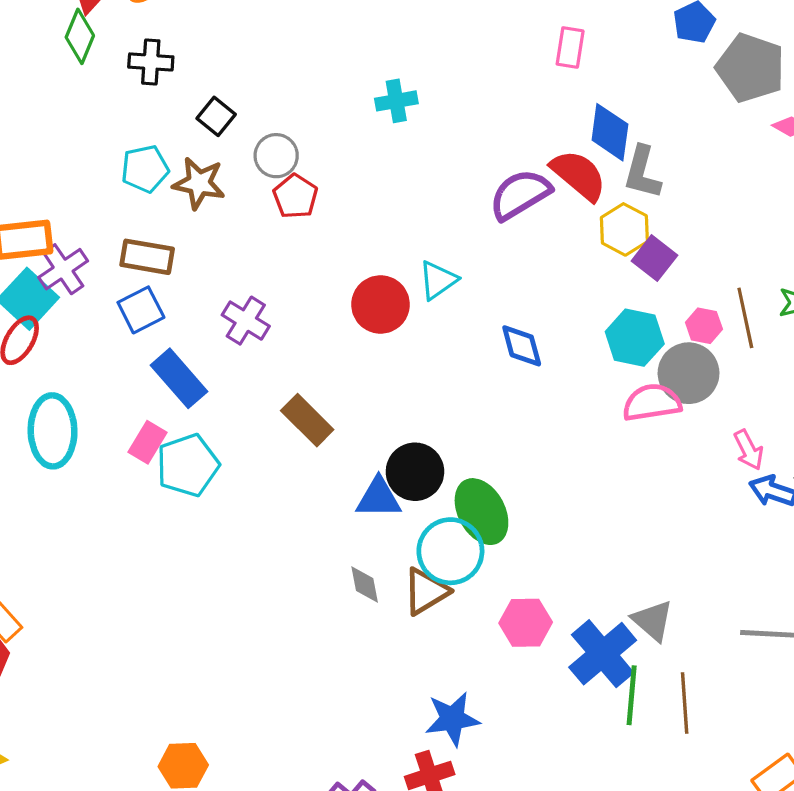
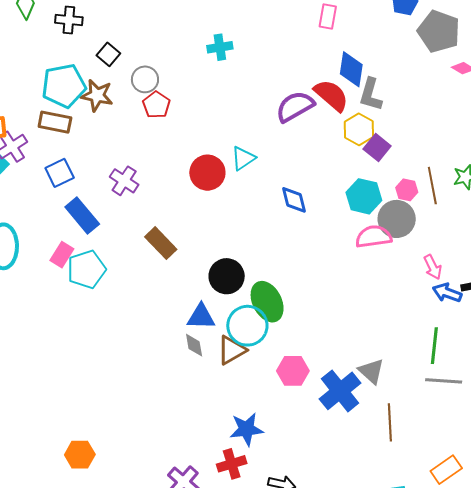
cyan pentagon: (145, 169) -> (64, 86), size x1.5
brown rectangle: (147, 257) -> (55, 122), moved
blue triangle: (379, 498) -> (201, 317), moved
green line: (632, 695) -> (434, 346), moved

